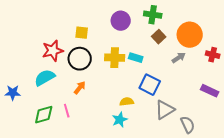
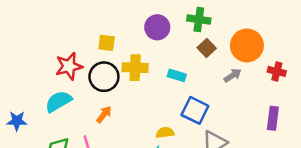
yellow cross: (115, 58) -> (135, 68), moved
purple rectangle: (210, 91) -> (273, 118), turned 72

